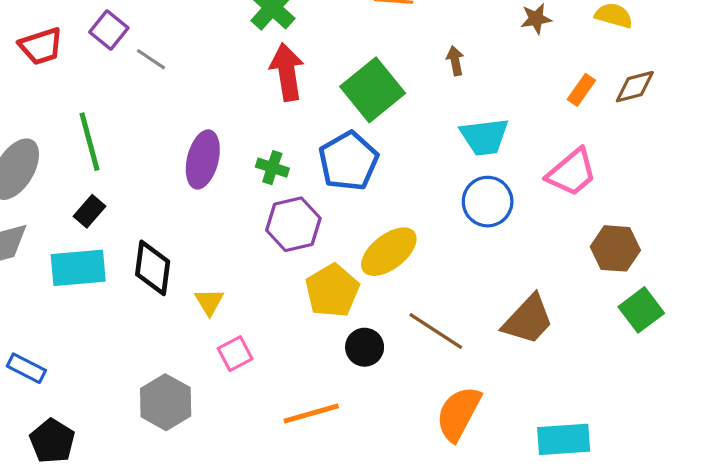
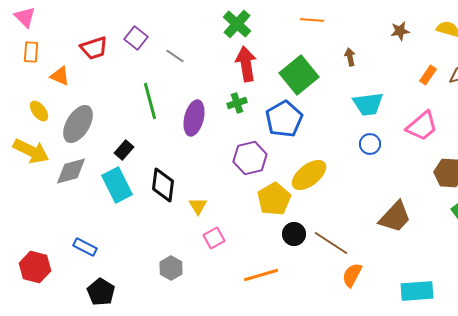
gray line: (151, 59) -> (175, 56), moved
green line: (90, 142) -> (150, 101), moved
green cross: (272, 168) -> (237, 103), moved, turned -36
blue circle: (488, 202) -> (370, 144), size x0.7
cyan rectangle: (78, 268) -> (117, 185), turned 68
brown line: (436, 331) -> (331, 243), moved
gray hexagon: (166, 402) -> (171, 268), size x0.7
orange semicircle: (458, 414) -> (352, 275), size x0.7

